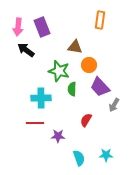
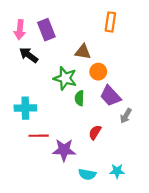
cyan cross: (41, 98) -> (25, 108), moved
purple star: (58, 136) -> (64, 150), size x1.5
cyan semicircle: (79, 158) -> (87, 174), turned 119

